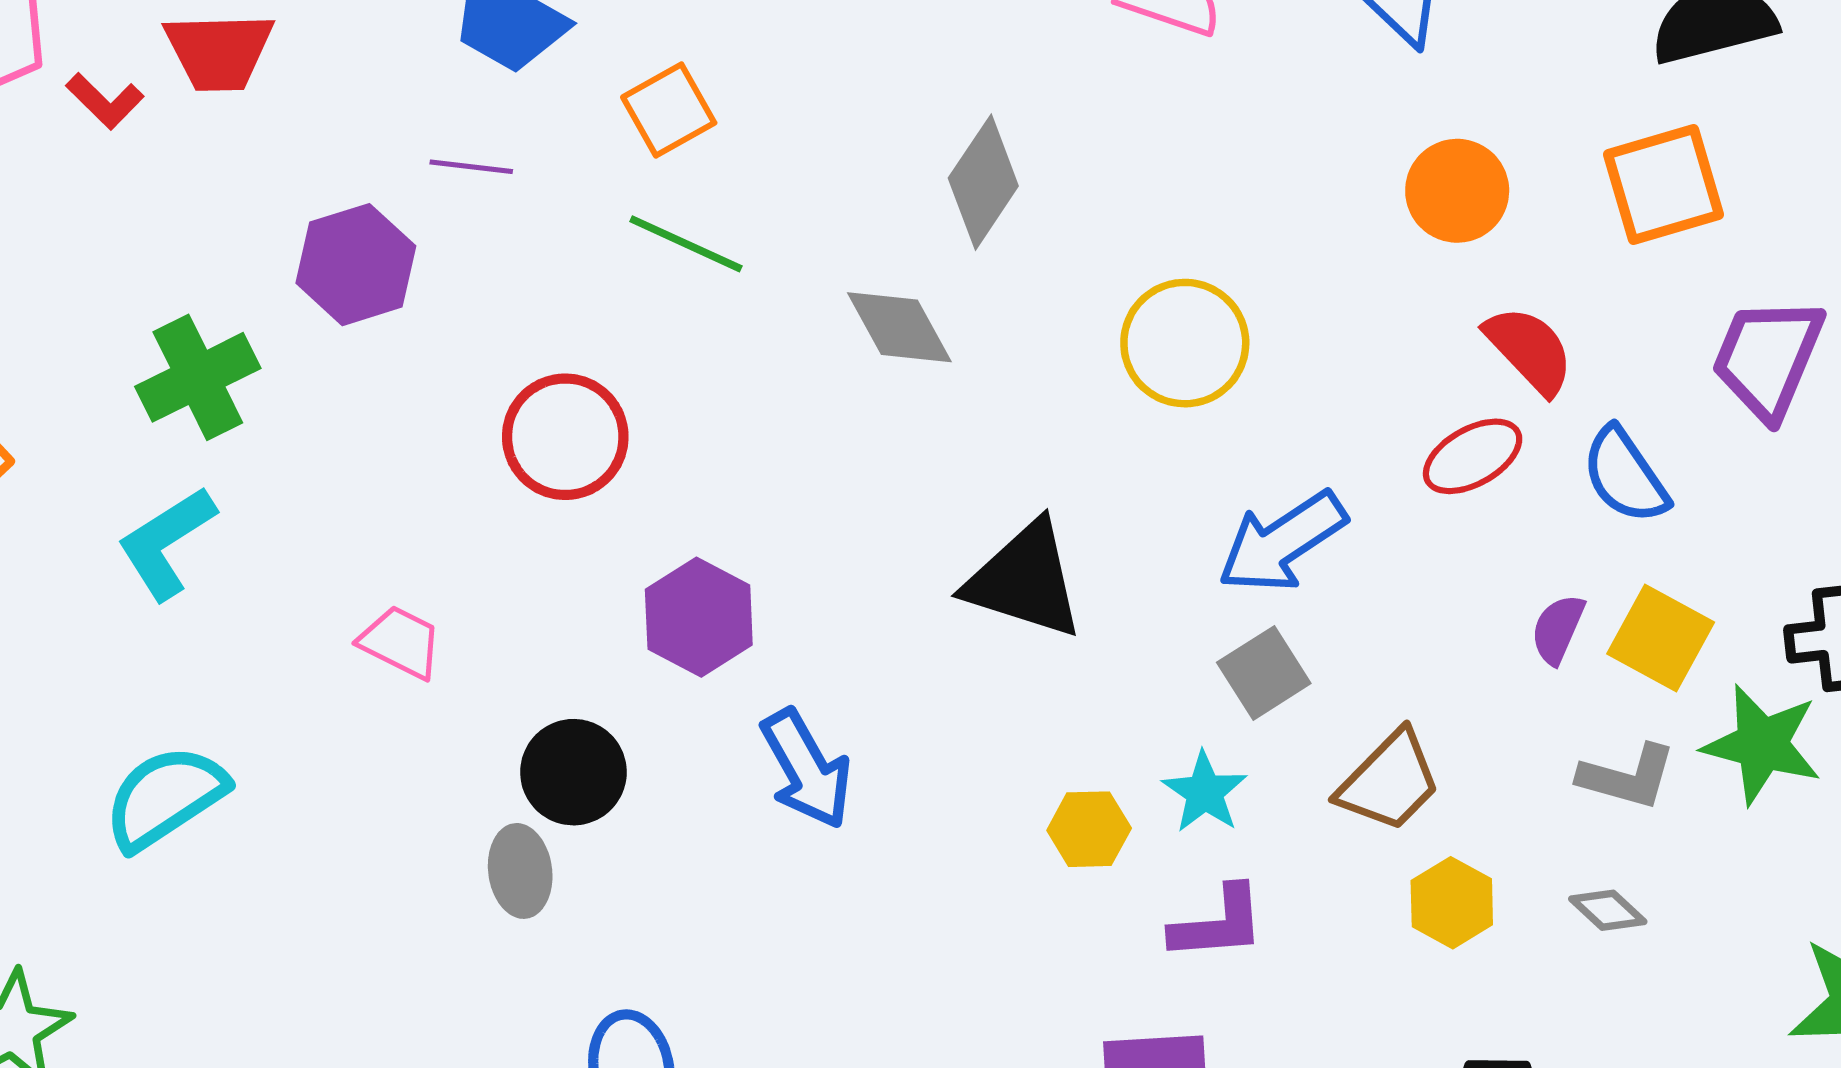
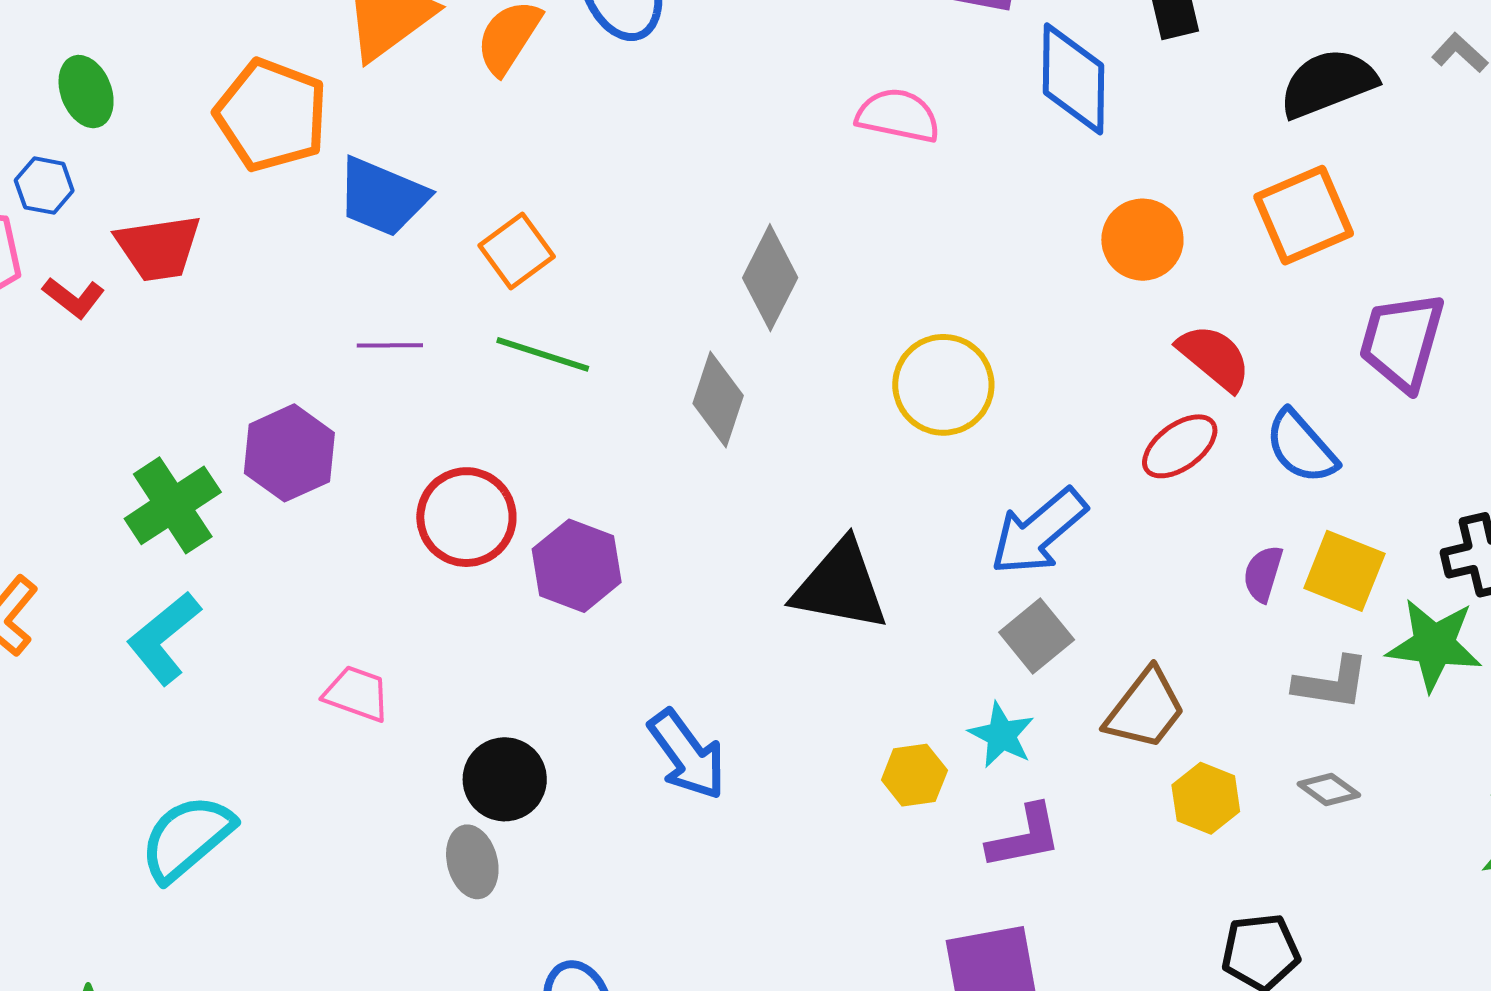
purple line: (471, 167) -> (390, 345), moved
purple hexagon: (356, 265) -> (289, 453), moved
gray diamond: (899, 327) -> (718, 400), turned 54
purple hexagon: (699, 617) -> (577, 566), moved

